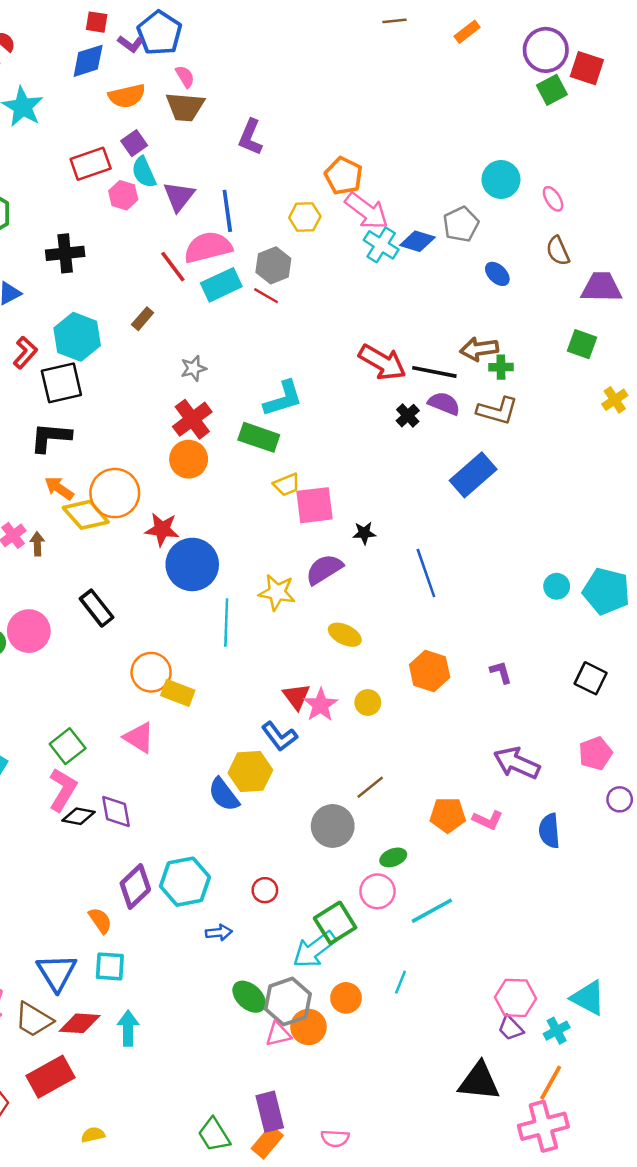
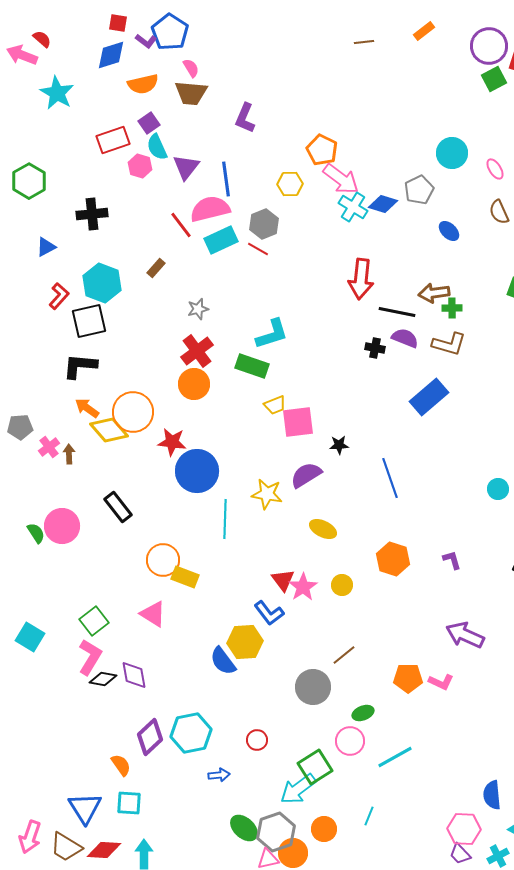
brown line: (394, 21) -> (364, 42), moved
red arrow: (382, 362) -> (361, 279), moved, turned 66
black cross: (408, 416) -> (375, 348), turned -36
blue semicircle: (549, 831) -> (492, 795), moved

